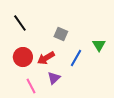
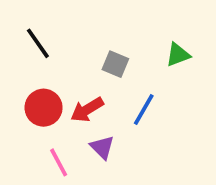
green triangle: (99, 45) -> (178, 55), moved, turned 40
purple triangle: (54, 78) -> (102, 147), turned -32

